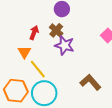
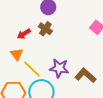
red arrow: (34, 33) -> (24, 34), turned -136
purple star: (65, 45) -> (59, 68), moved

